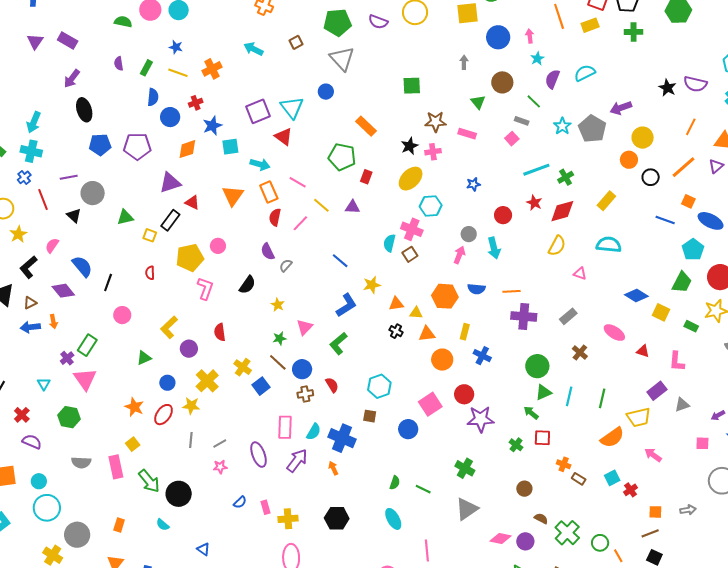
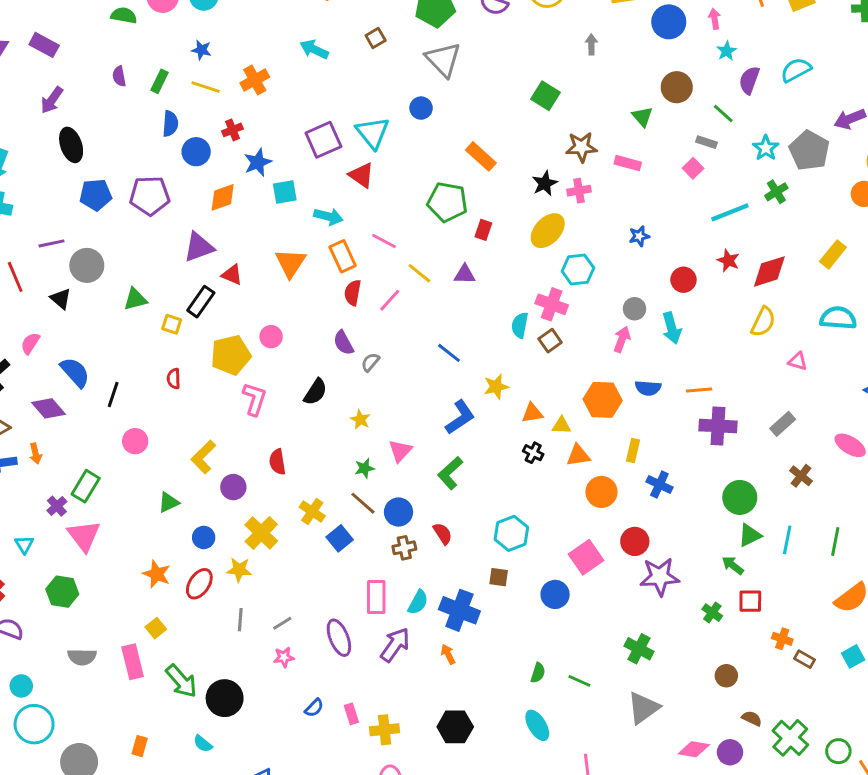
gray arrow: (464, 62) -> (591, 44), moved
green square: (412, 86) -> (545, 96), turned 36
green cross: (566, 177) -> (776, 192), moved

